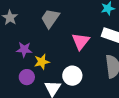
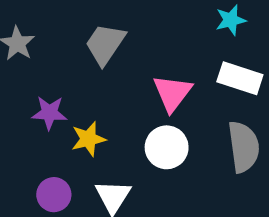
white circle: (72, 76) -> (167, 147), moved
purple circle: (27, 77) -> (54, 195), moved

